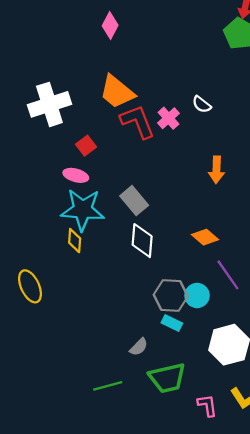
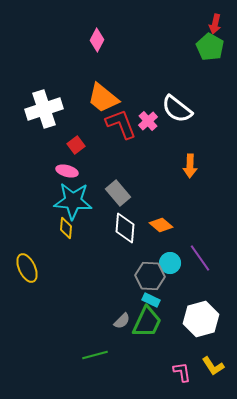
white semicircle: (202, 104) -> (177, 109), size x1.8
orange diamond: (205, 237) -> (161, 225), moved
cyan circle: (197, 295) -> (170, 263), moved
green trapezoid: (167, 378) -> (147, 322), moved, turned -52

